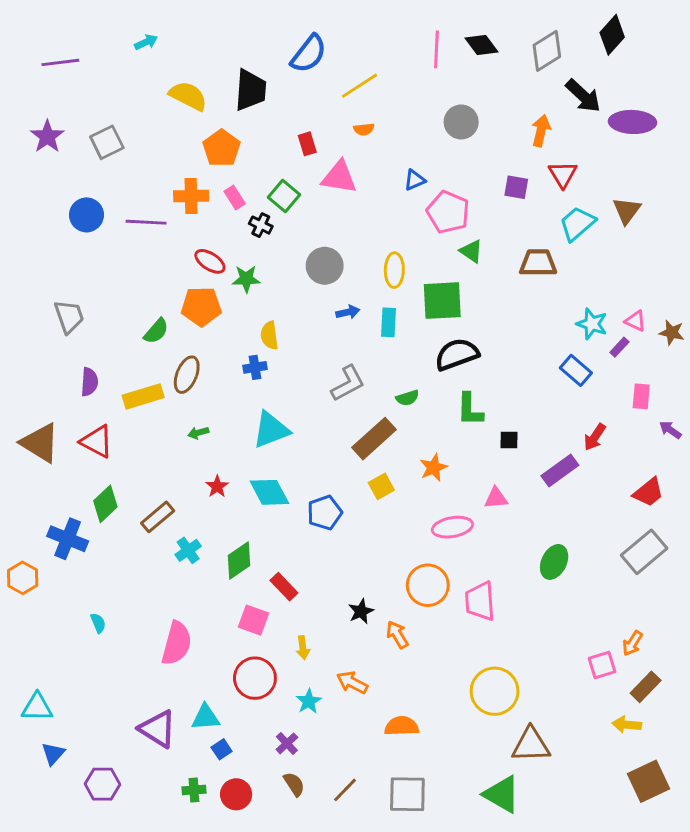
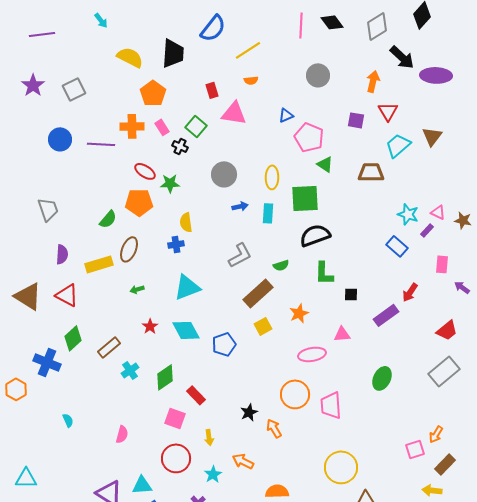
cyan arrow: (146, 42) -> (101, 20), turned 77
pink semicircle: (177, 643) -> (122, 434), size x0.6

